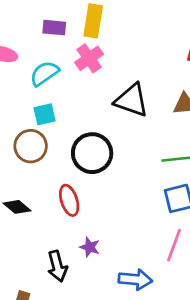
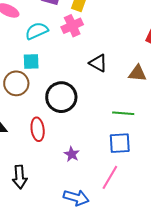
black triangle: (132, 100) -> (98, 63), size x0.7
purple star: (90, 247) -> (72, 154), moved

